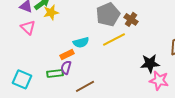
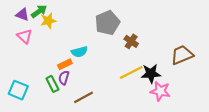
brown cross: (131, 19) -> (131, 41), moved
yellow line: (114, 39) -> (131, 73), moved
green rectangle: (55, 73) -> (52, 84), turned 70

